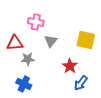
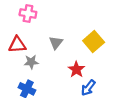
pink cross: (36, 22) -> (28, 14), moved
yellow square: (86, 40) -> (94, 41), turned 36

